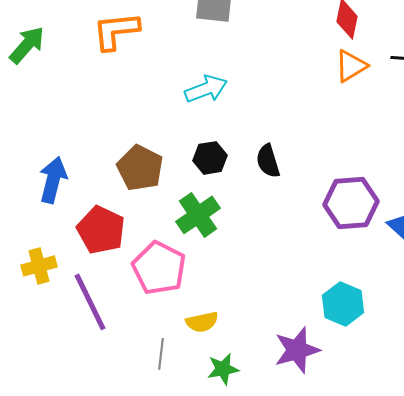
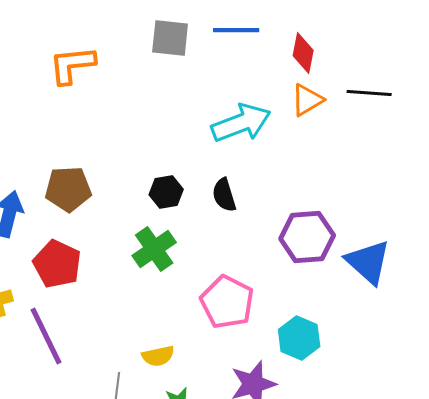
cyan arrow: (206, 89) -> (241, 123), moved, size x1.4
brown pentagon: (140, 168) -> (68, 189), moved, turned -30
pink pentagon: (159, 268) -> (227, 302), moved

